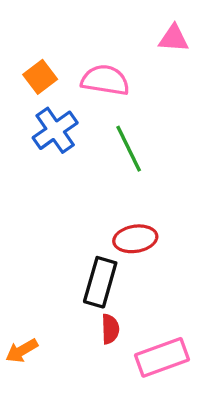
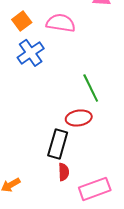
green line: (129, 149) -> (91, 88), moved

